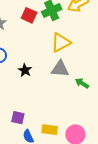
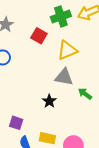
red square: (29, 15) -> (39, 36), moved
black star: (25, 70) -> (49, 101), moved

